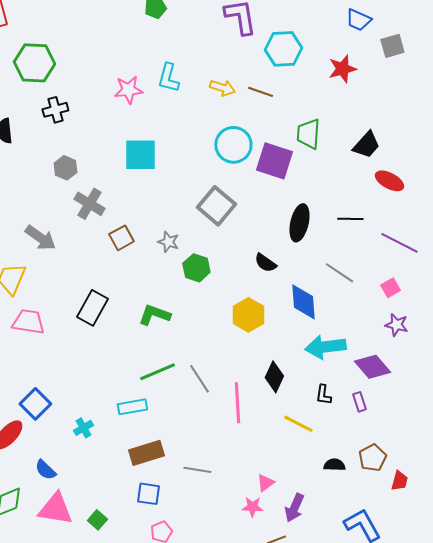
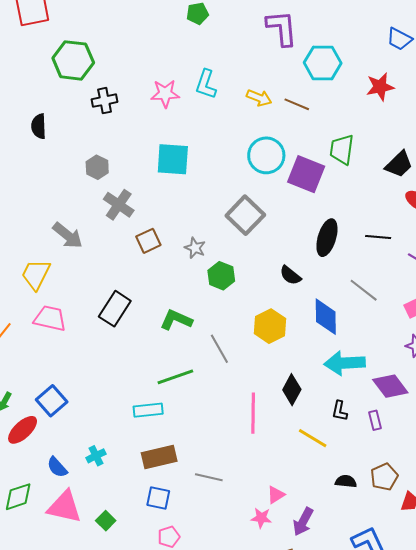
black cross: (55, 110) -> (105, 101), moved
gray line: (199, 379) -> (219, 349), moved
cyan cross: (83, 428) -> (96, 456), moved

